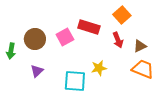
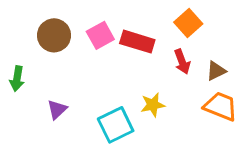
pink square: (65, 37) -> (100, 35), moved
brown circle: (35, 39) -> (54, 35), moved
cyan square: (75, 81) -> (116, 125), turned -30

